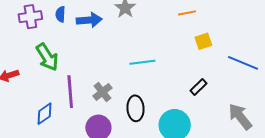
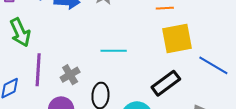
yellow square: (203, 41) -> (177, 38), size x1.8
black rectangle: (199, 87) -> (166, 83), size x1.6

